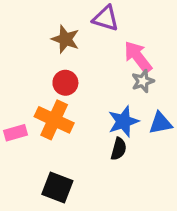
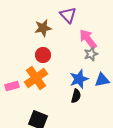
purple triangle: (106, 18) -> (68, 15), turned 30
brown star: (65, 39) -> (43, 28), turned -30
orange cross: (54, 120) -> (36, 78), turned 30

